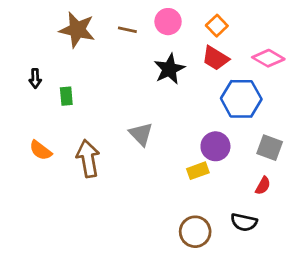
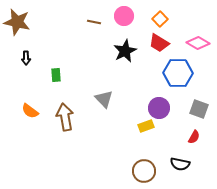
brown star: (77, 30) -> (17, 22), moved
green rectangle: (66, 96) -> (56, 75), moved

